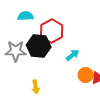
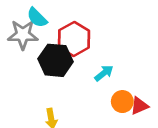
cyan semicircle: (26, 16) -> (37, 18), turned -133
gray star: (16, 51) -> (23, 35), moved

